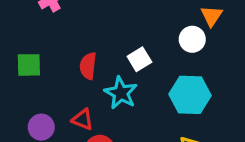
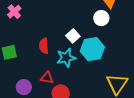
cyan star: (121, 93) -> (66, 58), turned -30
cyan hexagon: (190, 95) -> (92, 49), moved

